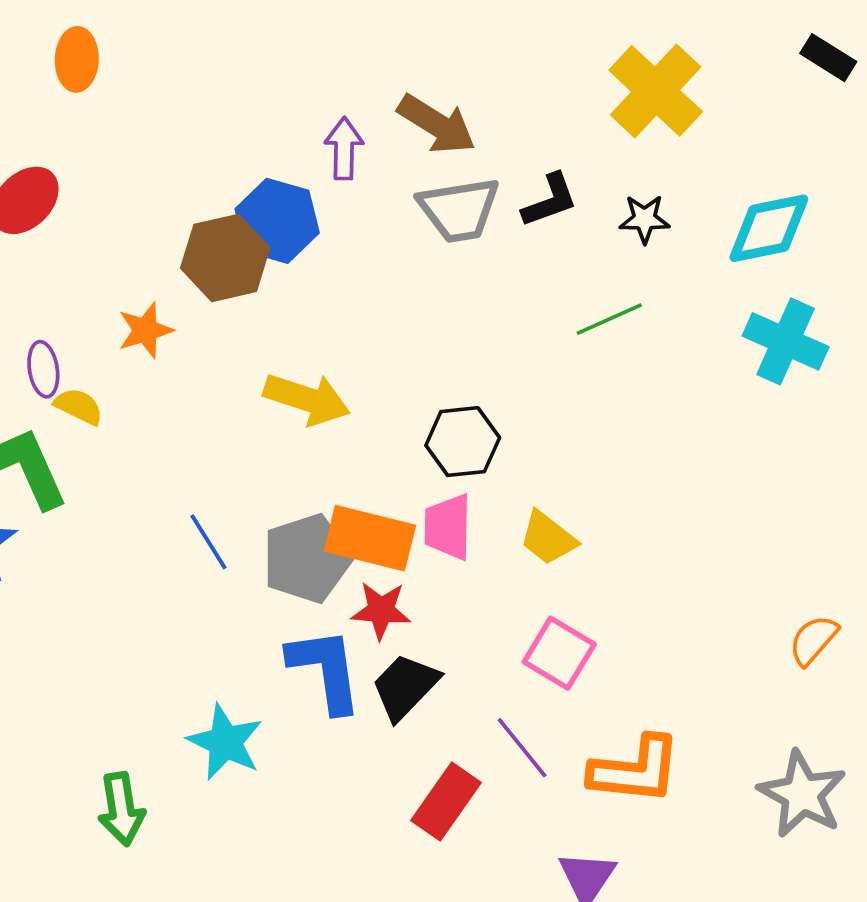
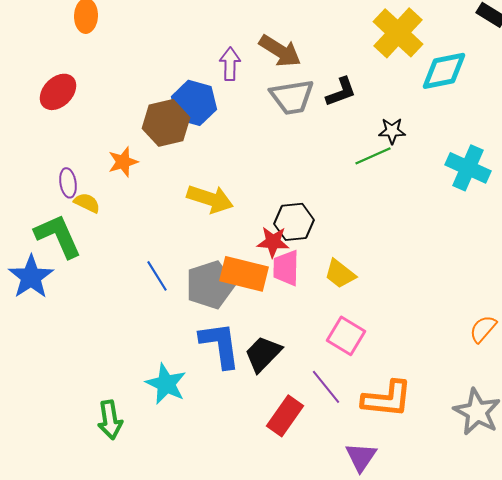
black star: (645, 219) -> (392, 131), moved
cyan diamond: (769, 228) -> (444, 71), moved
red star: (381, 610) -> (273, 242), moved

